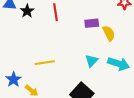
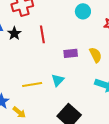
purple rectangle: (92, 23) -> (71, 53), moved
cyan triangle: (92, 61) -> (58, 80), moved

